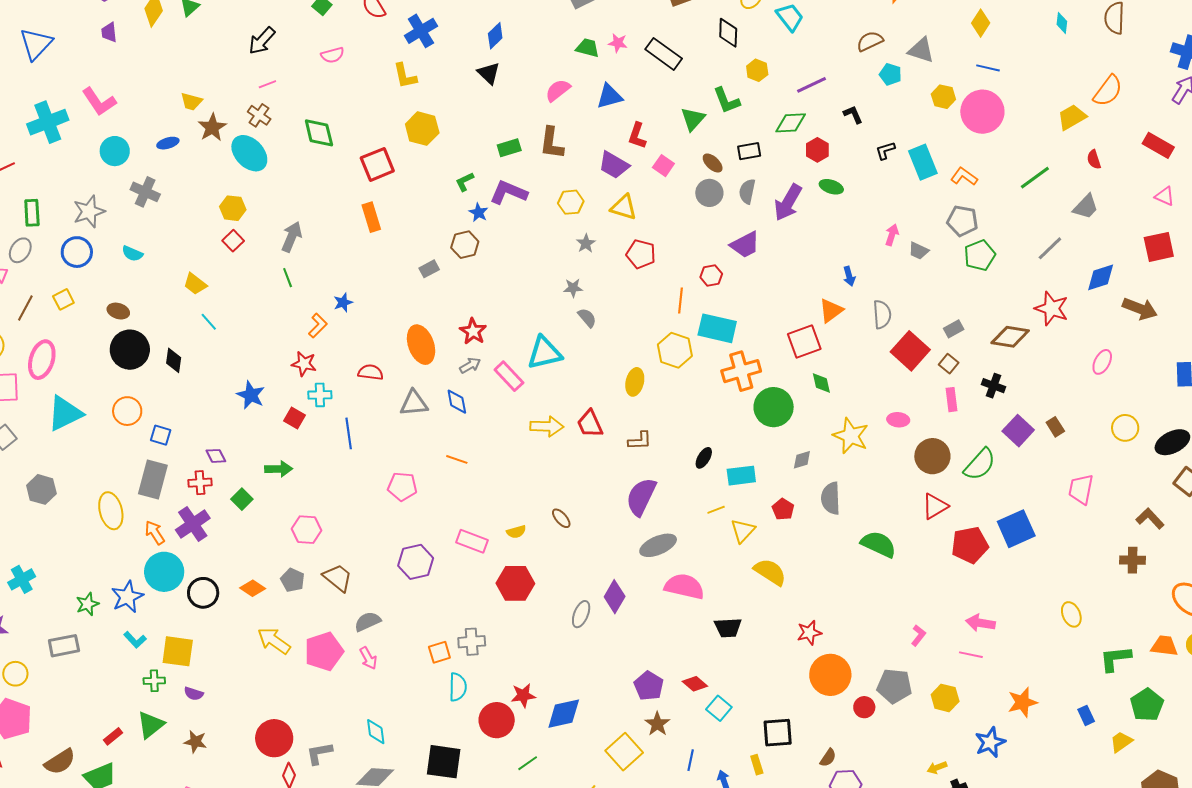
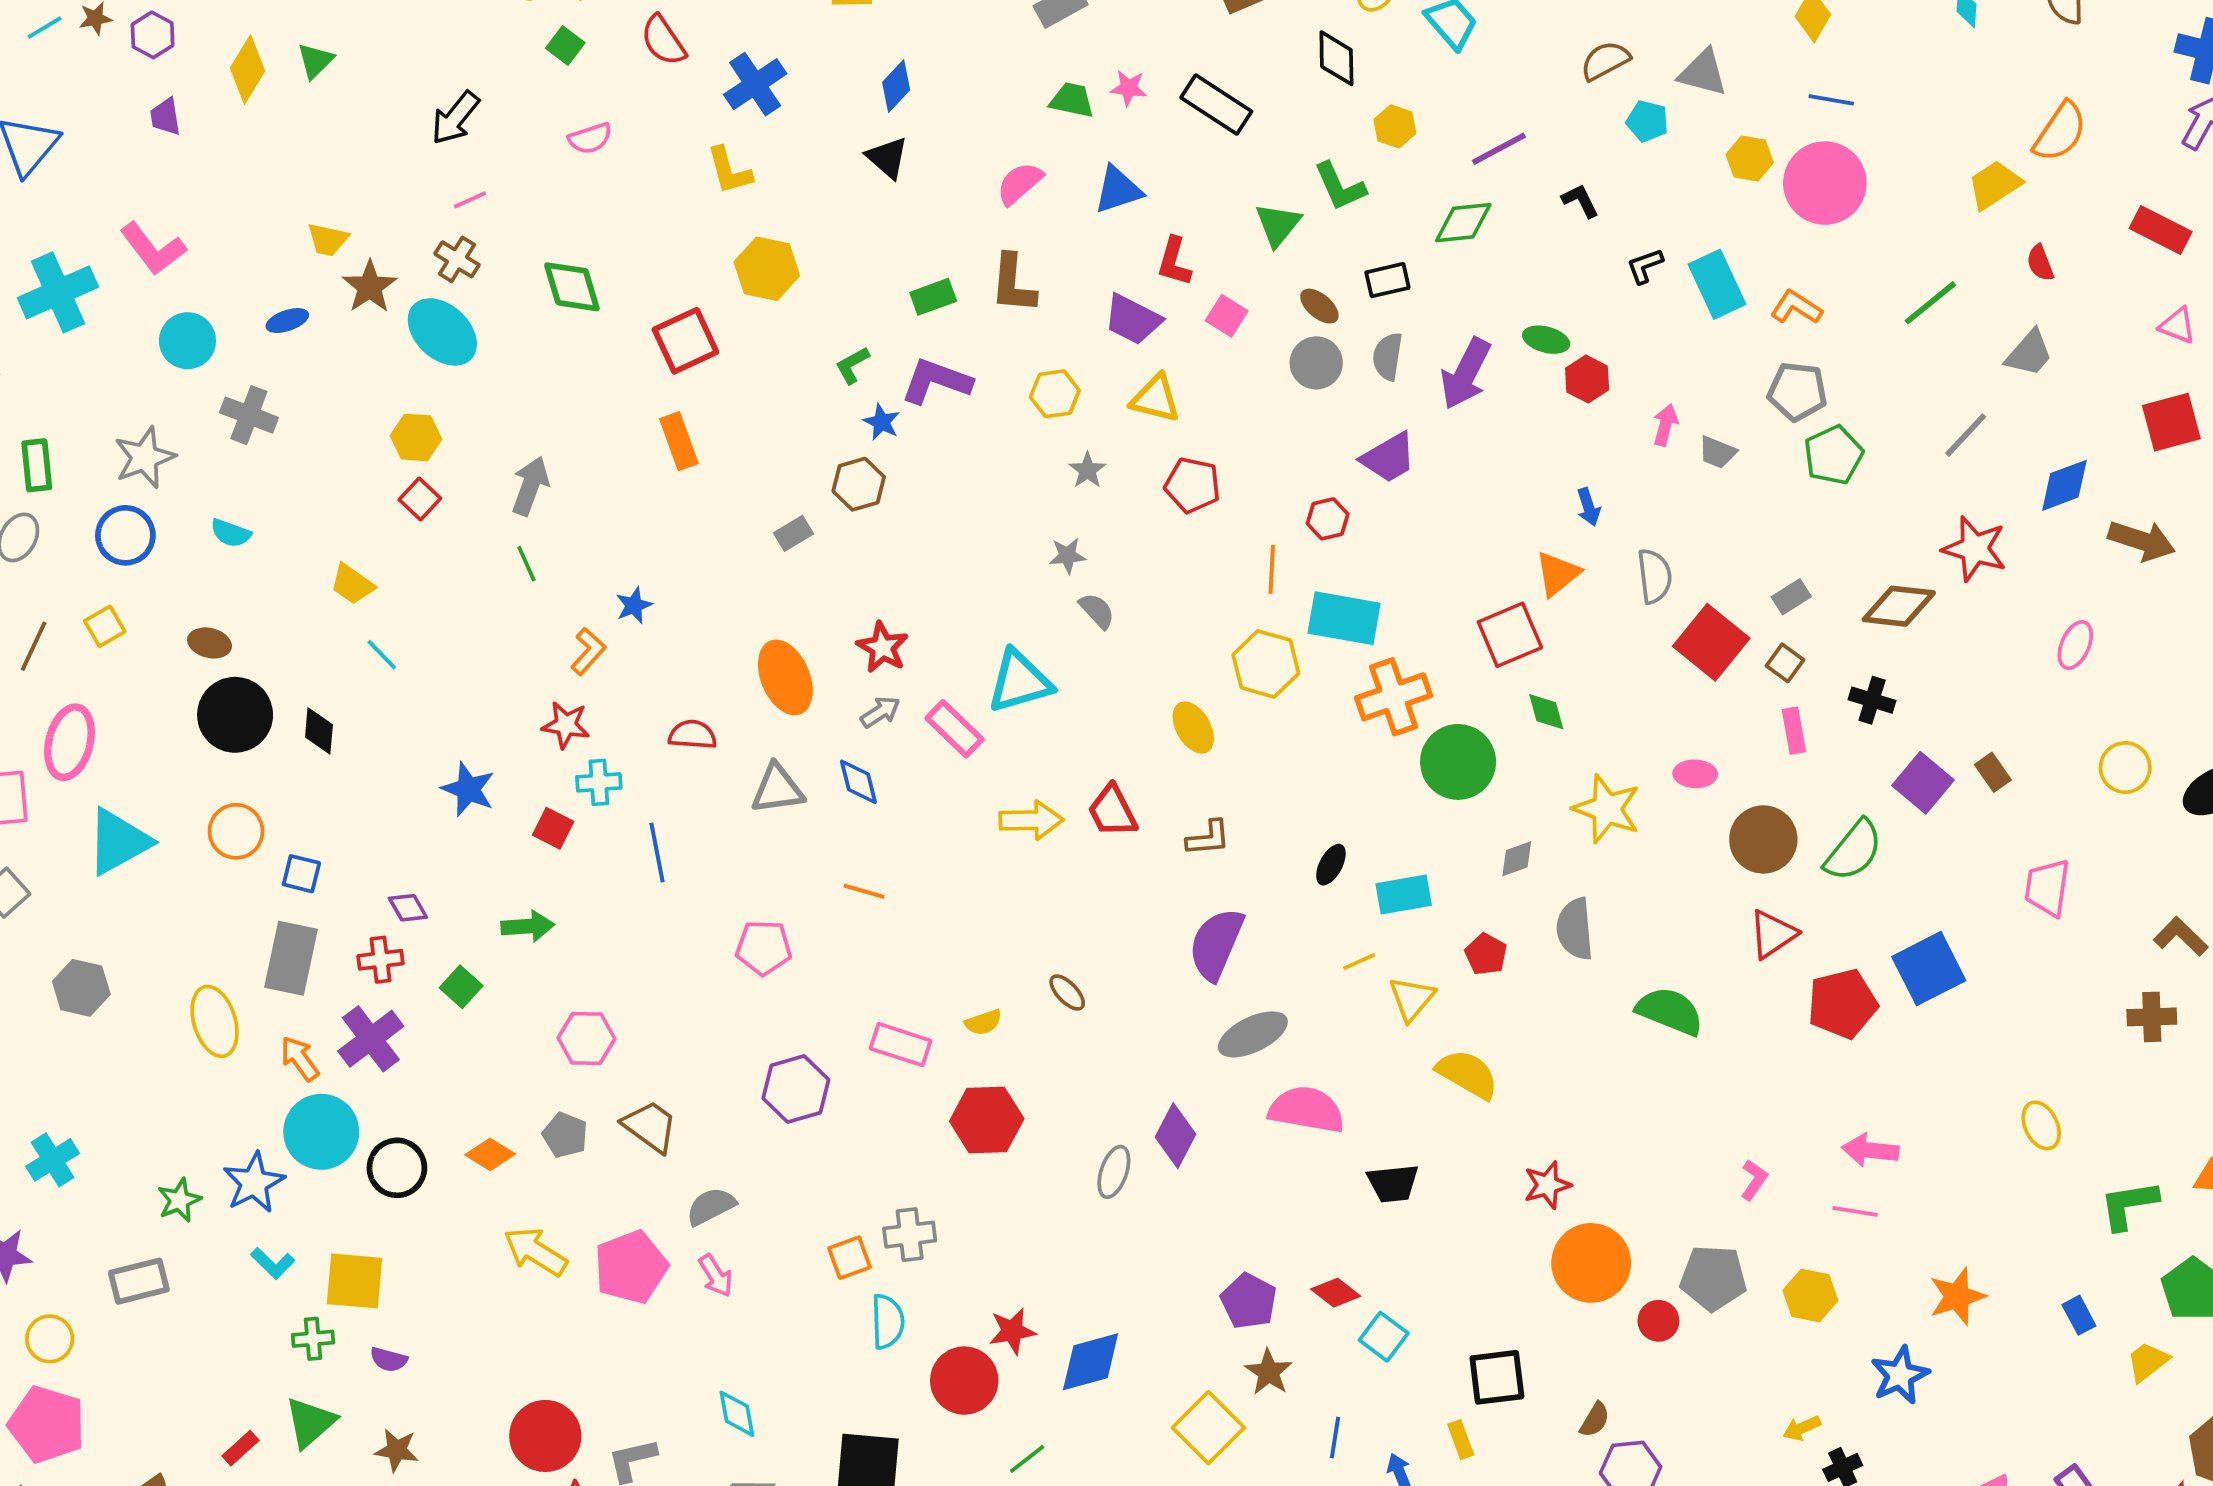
red hexagon: (817, 150) -> (1587, 379), moved
yellow ellipse: (635, 382) -> (1193, 728), turned -40

